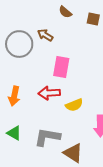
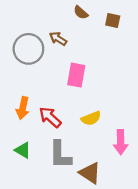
red arrow: (49, 93) -> (50, 117), moved, turned 45
gray L-shape: (47, 137) -> (60, 155), turned -100

